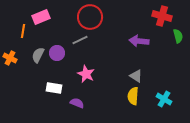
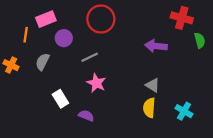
gray line: (80, 40) -> (90, 57), moved
purple circle: (57, 53) -> (64, 38), moved
white rectangle: (54, 88) -> (60, 99), turned 49

